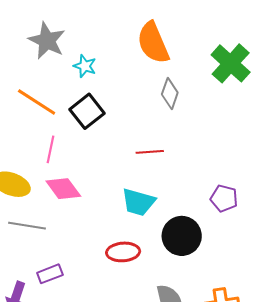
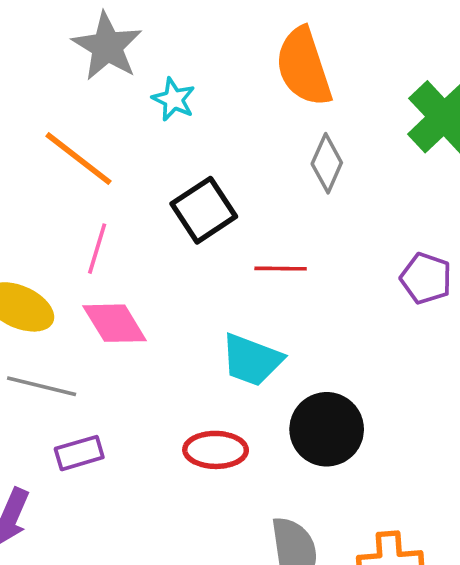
black square: (87, 111) -> (204, 210), moved
purple pentagon: (224, 198) -> (426, 278), moved
purple rectangle: (50, 274) -> (79, 453), moved

